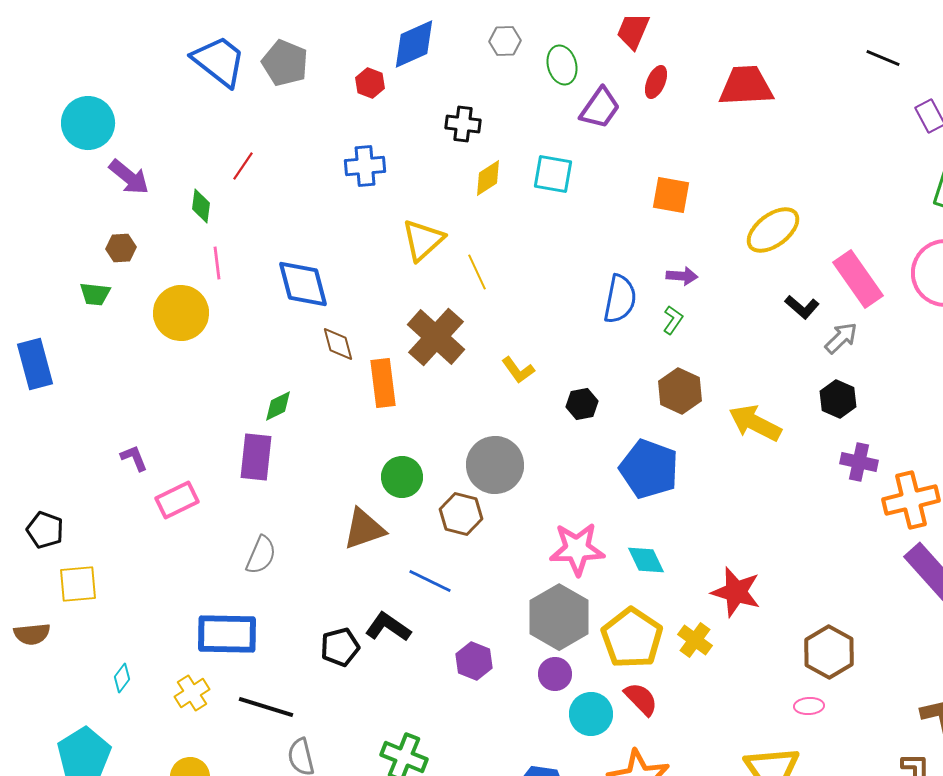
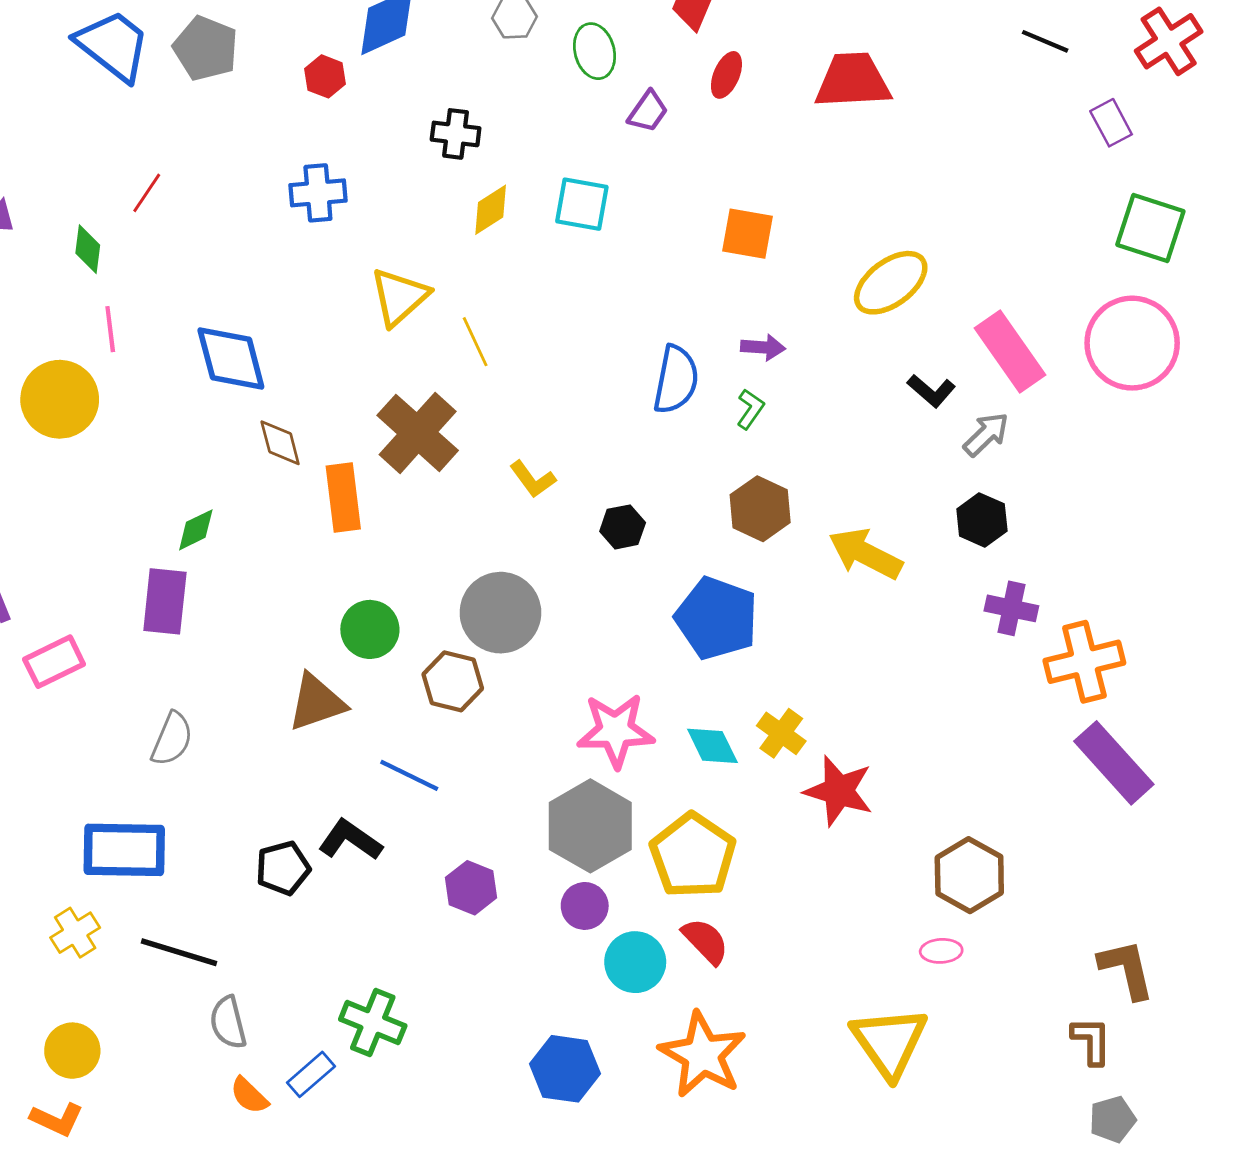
purple trapezoid: (600, 108) -> (648, 111), size x0.7
yellow cross: (695, 640) -> (781, 733), moved

